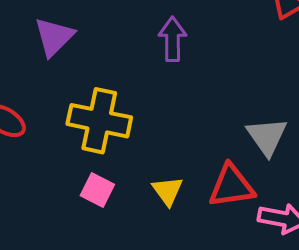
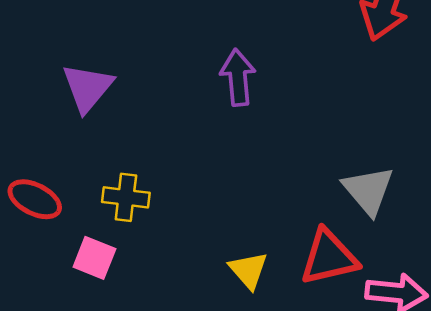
yellow cross: (99, 121) -> (126, 197), moved, size x0.6
pink square: (97, 190) -> (94, 258), moved

